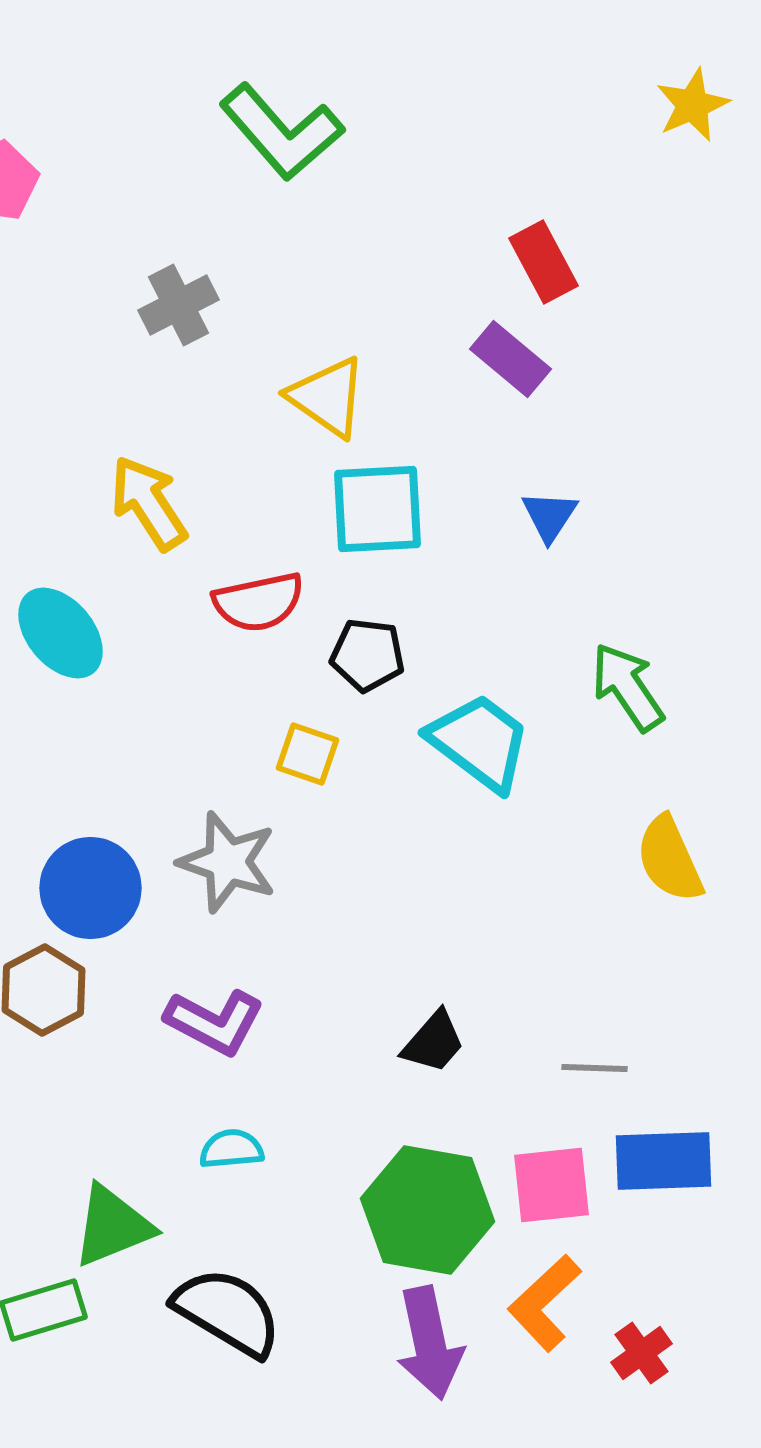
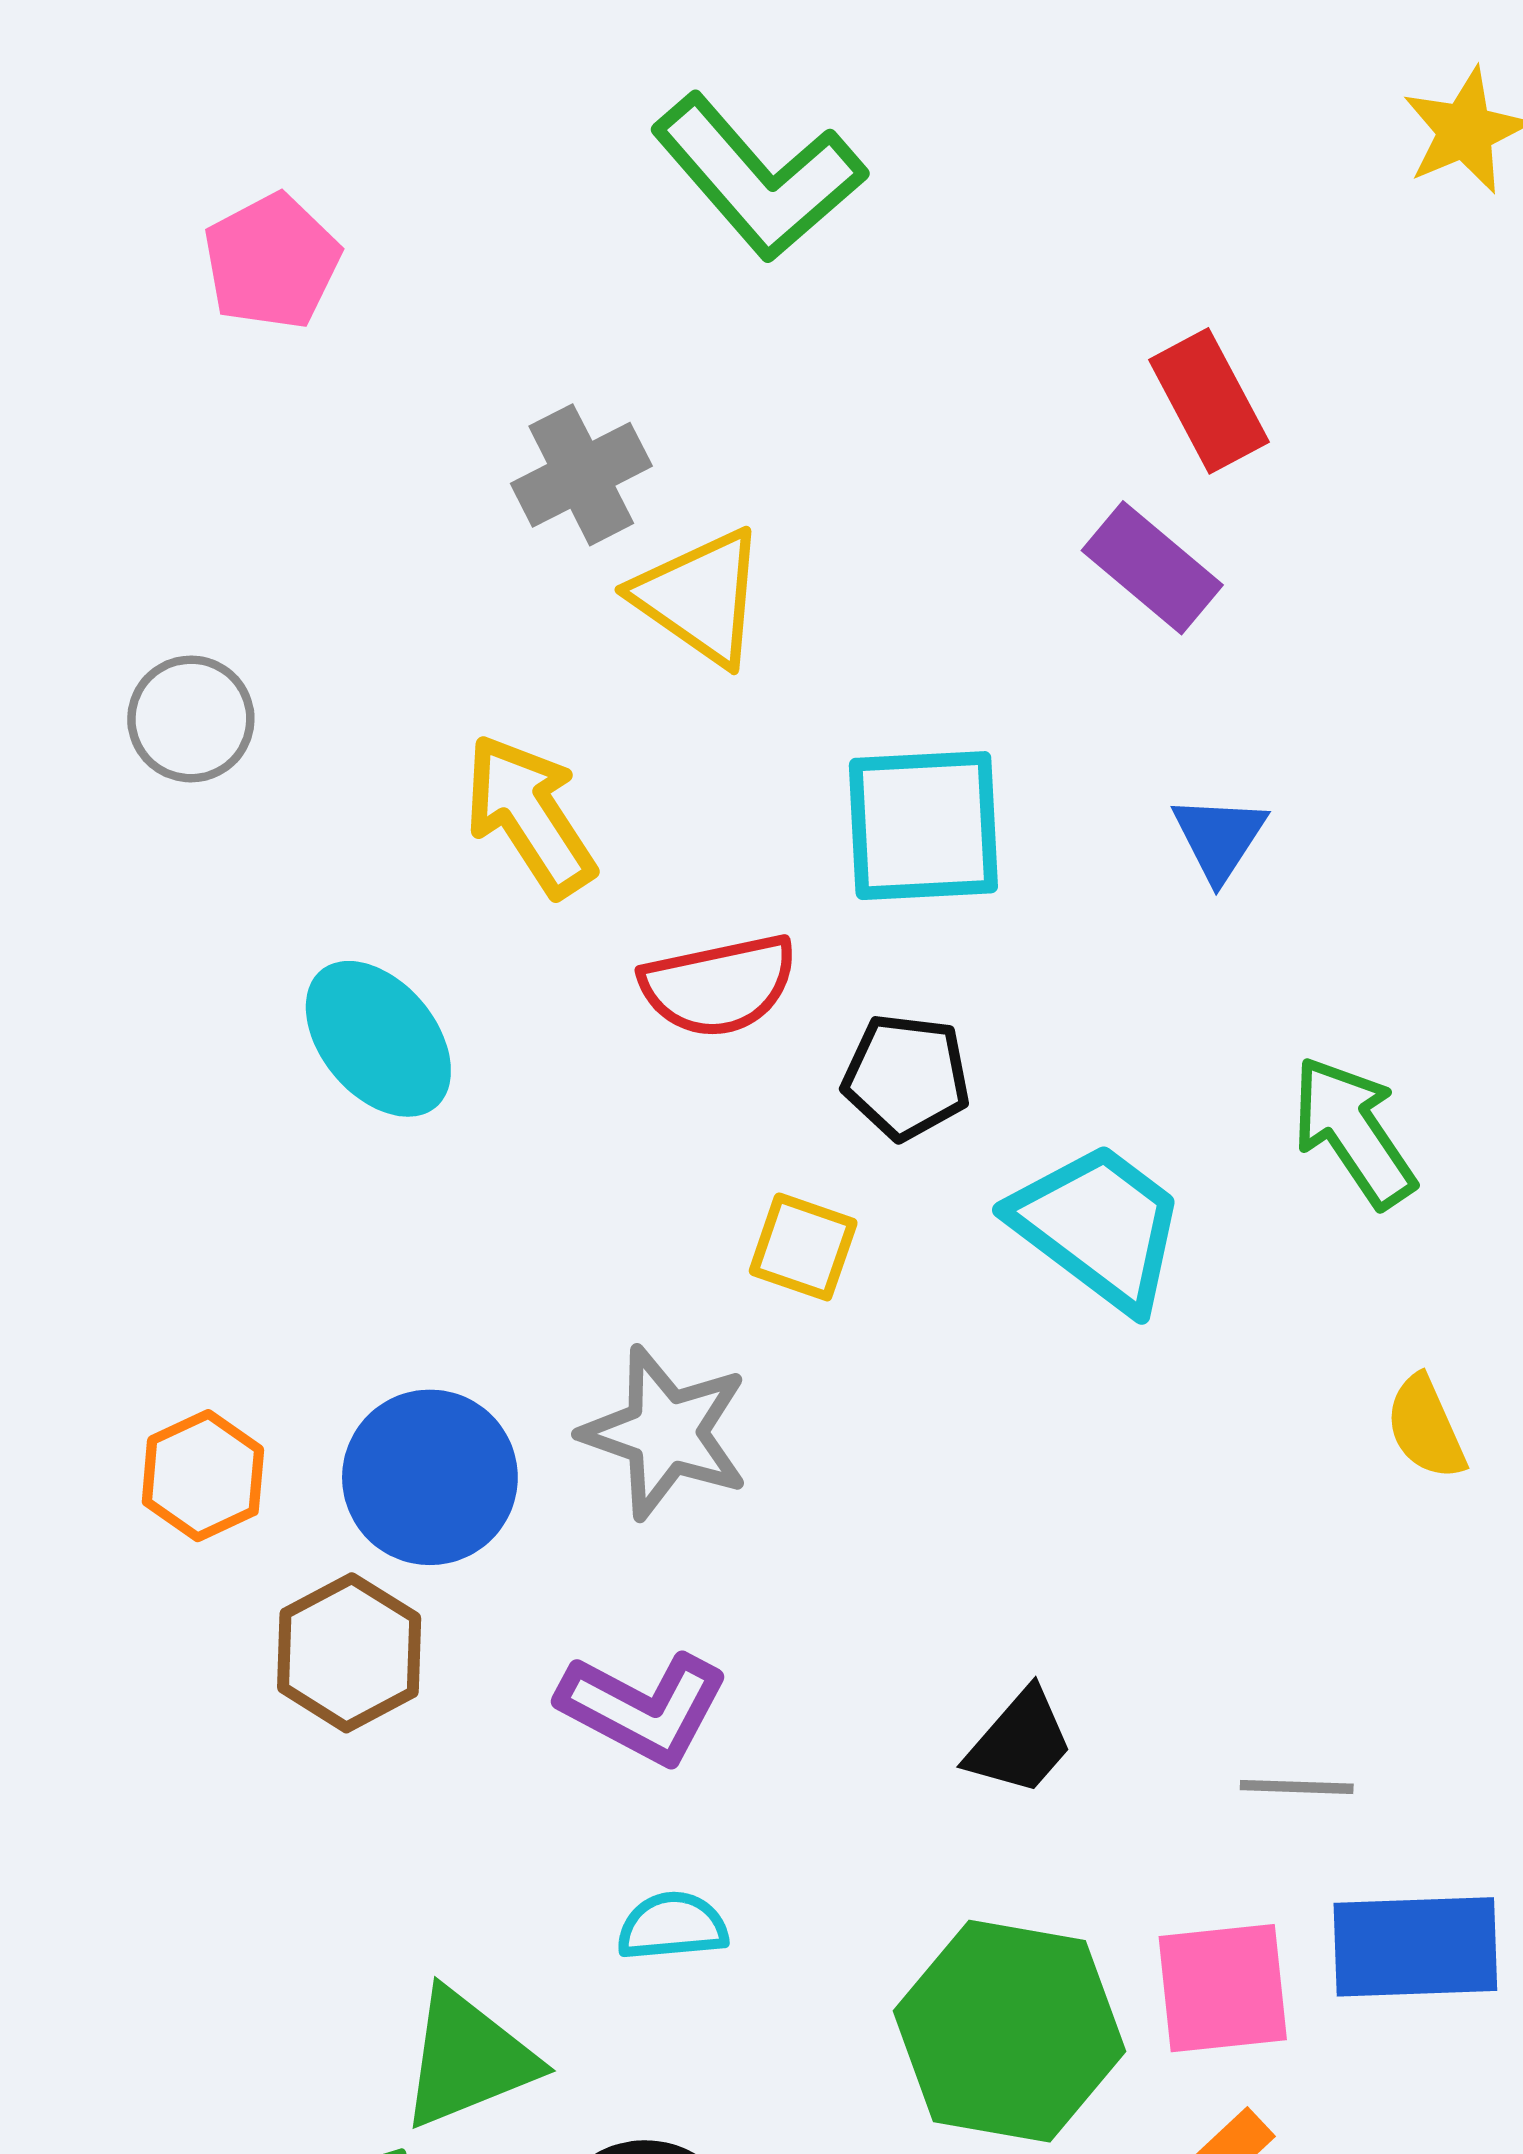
yellow triangle: (328, 397) -> (700, 597), moved
yellow semicircle: (670, 859) -> (1426, 1427), size x0.7

